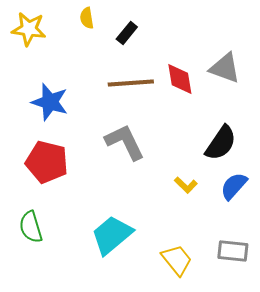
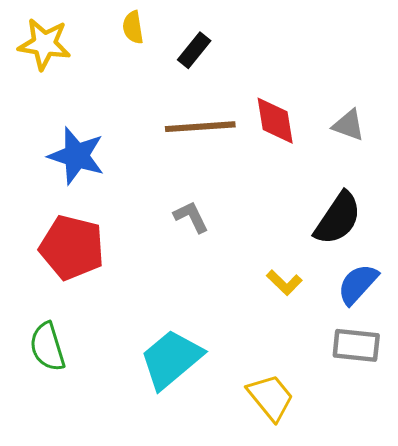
gray triangle: (225, 68) -> (349, 125), moved, size x0.7
gray L-shape: (125, 142) -> (191, 217), size x0.6
gray rectangle: (233, 251) -> (356, 345), moved

